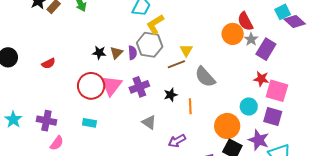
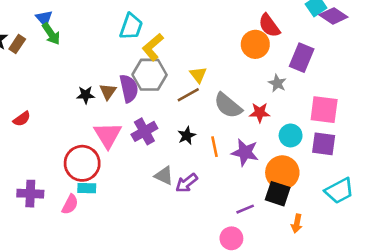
gray star: (251, 39) -> (277, 83), moved
purple semicircle: (132, 53) -> (129, 88), size x1.5
red star: (261, 79) -> (260, 113), moved
red circle: (91, 86) -> (82, 163), moved
orange circle: (227, 126) -> (282, 173), moved
purple star: (259, 140) -> (245, 152), moved
purple arrow: (177, 141) -> (187, 183), moved
pink semicircle: (57, 143) -> (70, 204), moved

